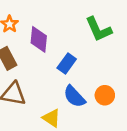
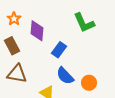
orange circle: (105, 95) -> (89, 83), moved

